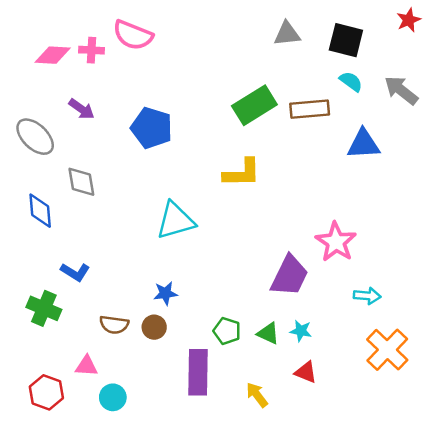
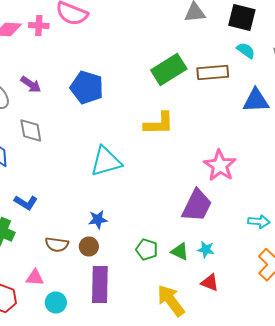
purple arrow: (81, 109) -> (31, 84), moved
pink star: (336, 242) -> (220, 166), moved
purple rectangle: (198, 372) -> (100, 284), moved
yellow arrow: (257, 395) -> (171, 300), size x1.6

